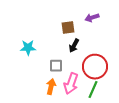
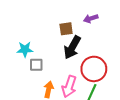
black arrow: (74, 46) -> (72, 47), size x1.6
gray square: (56, 66) -> (36, 65), moved

